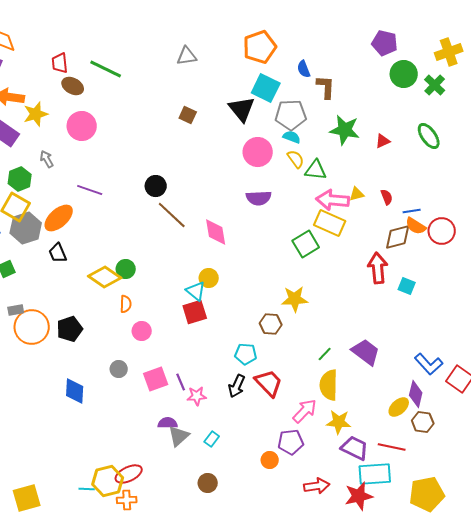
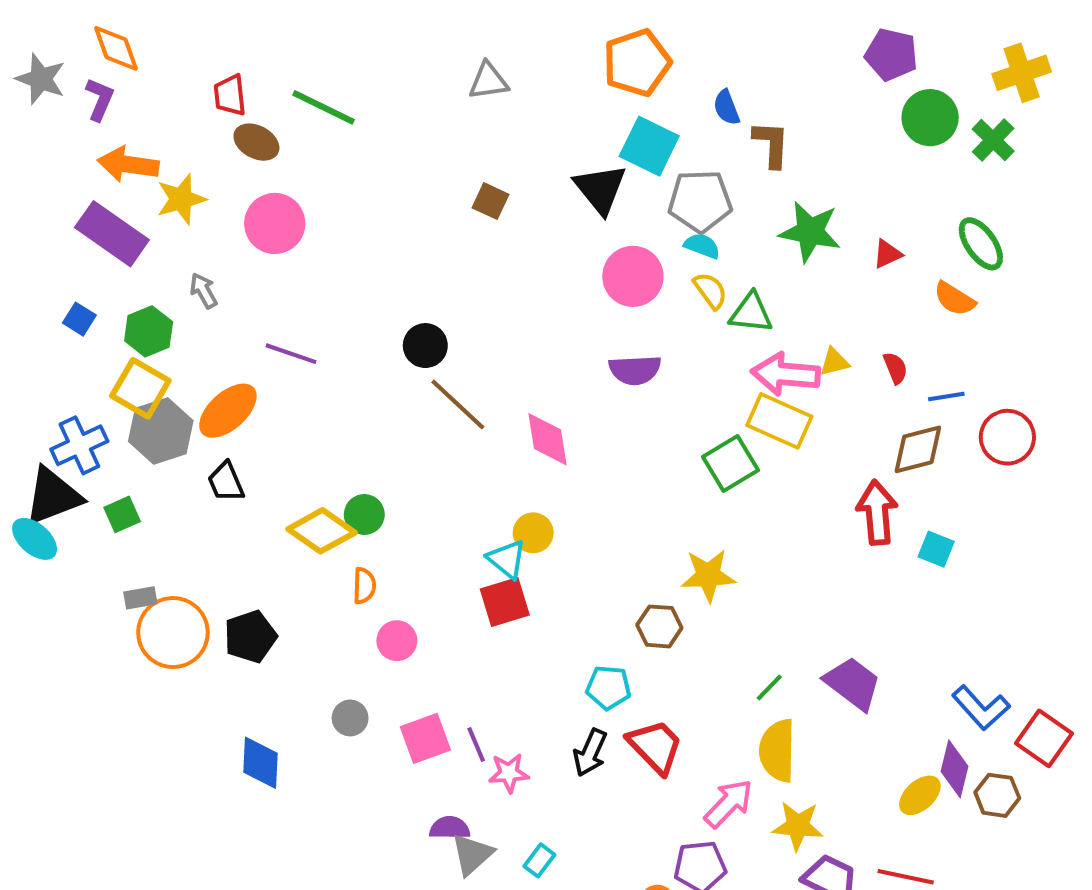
orange semicircle: (416, 226) -> (954, 299), moved
brown hexagon: (423, 422) -> (997, 795), moved

